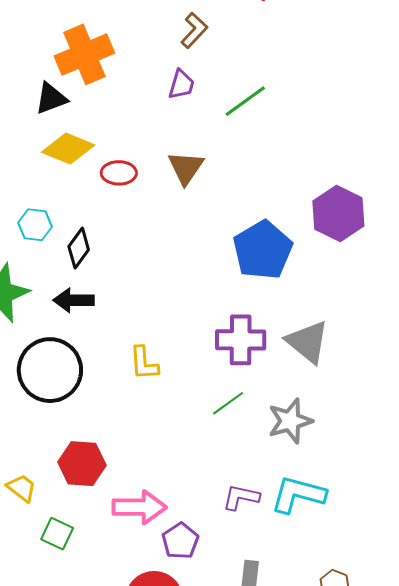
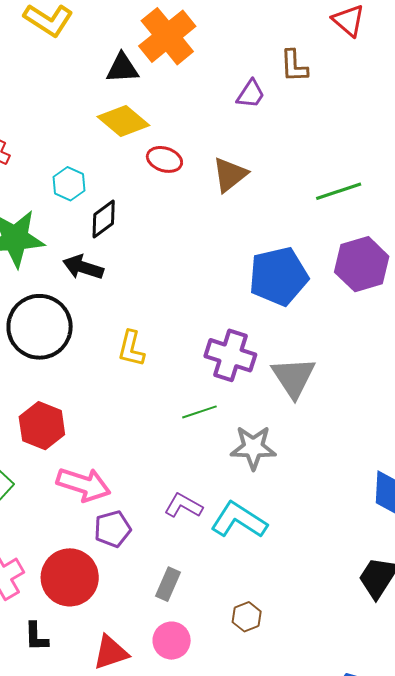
brown L-shape: (194, 30) -> (294, 66), moved, turned 117
orange cross: (84, 54) -> (167, 36), turned -34
green line: (245, 101) -> (339, 191), moved

